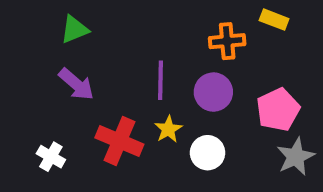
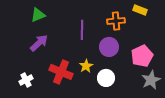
purple line: (161, 80) -> (82, 30), moved
purple arrow: (76, 84) -> (39, 43), turned -84
white cross: (51, 157) -> (26, 80), turned 32

